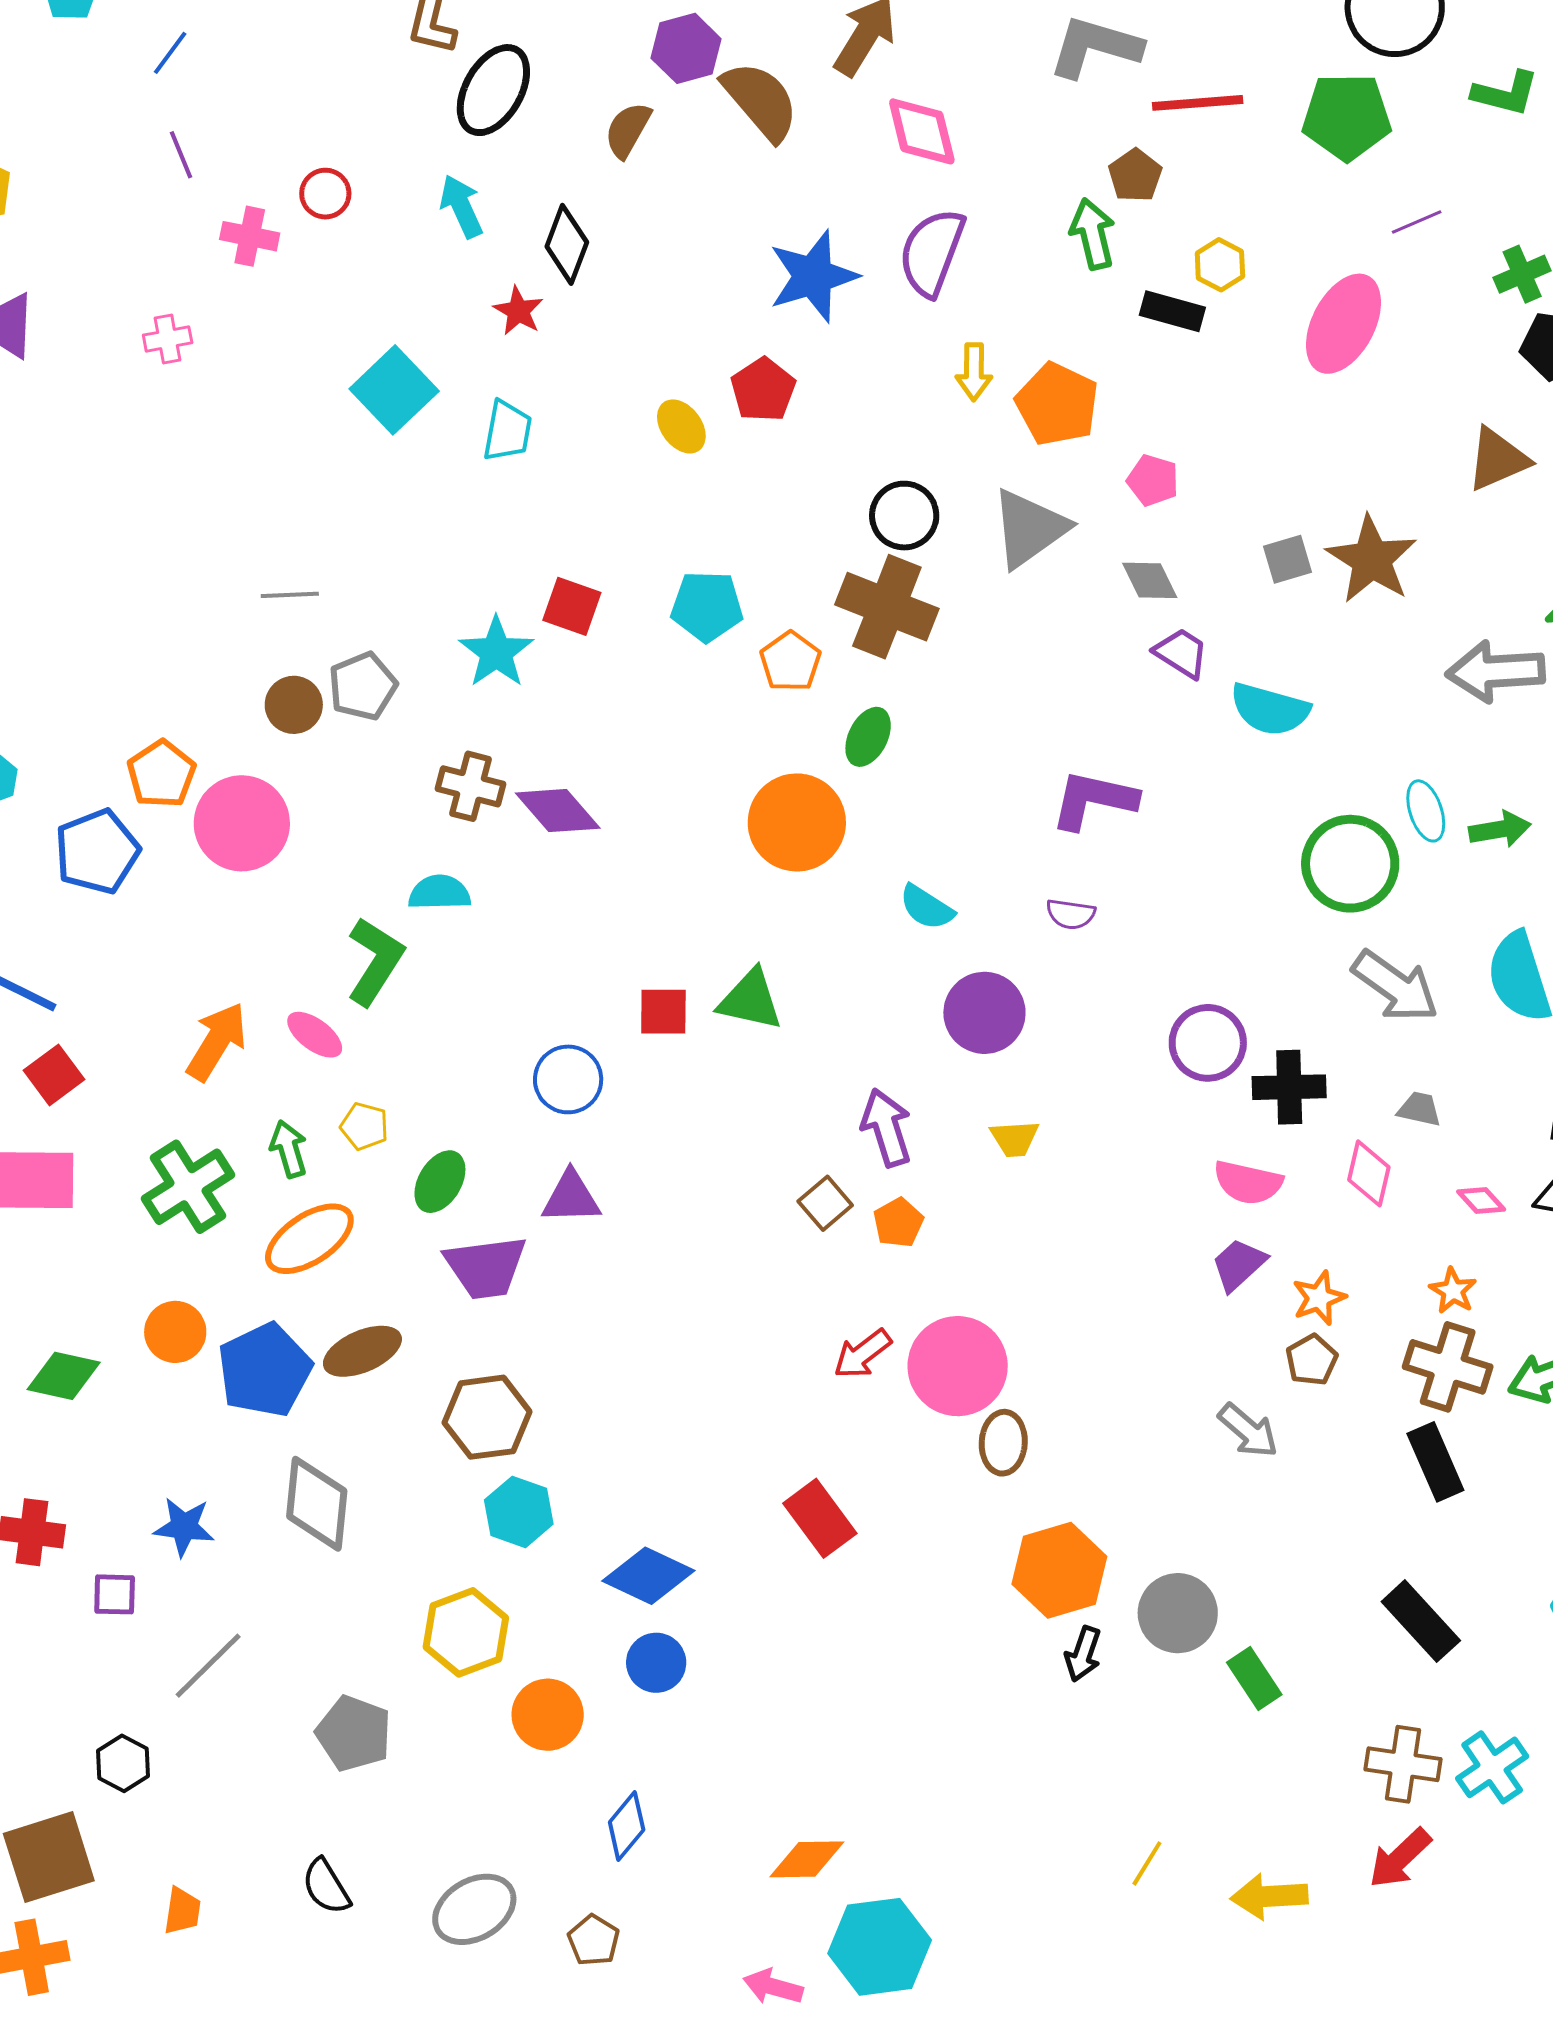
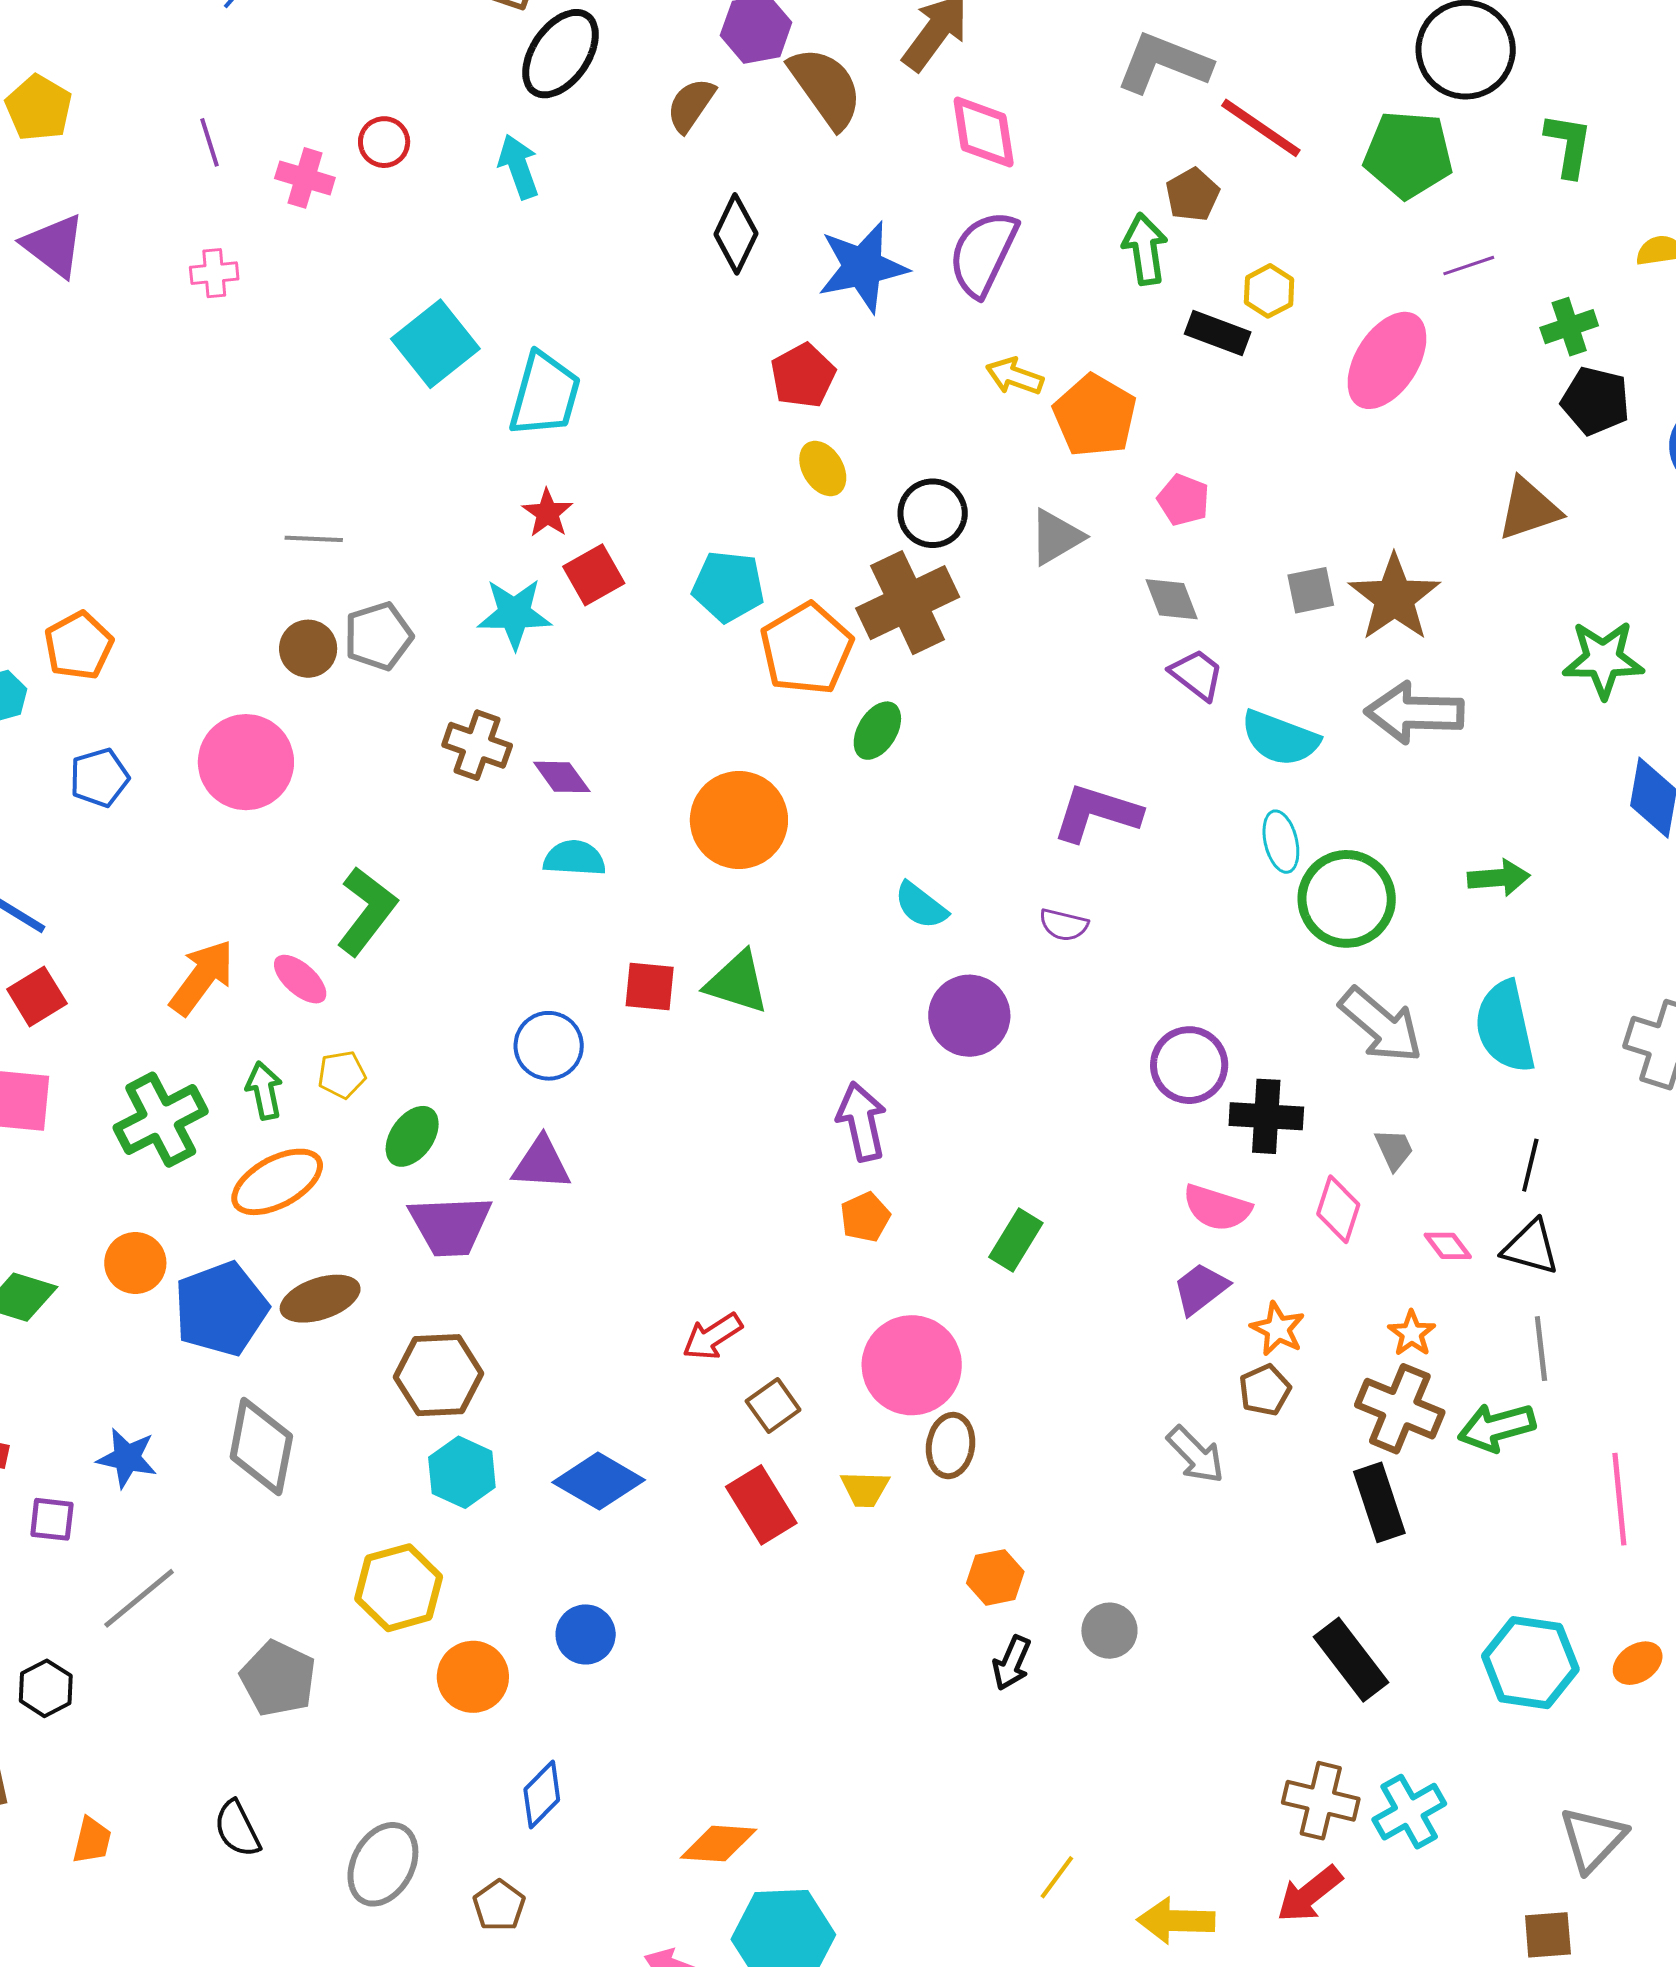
green L-shape: (1505, 93) -> (1568, 145), turned -100
red line: (1198, 103) -> (1261, 128), turned 34
purple line: (181, 155) -> (209, 142), moved
black diamond: (567, 244) -> (736, 234), moved
red star: (518, 311) -> (547, 513), moved
yellow arrow: (974, 372) -> (1015, 376), turned 104
yellow ellipse: (681, 426) -> (823, 468), moved
cyan trapezoid: (507, 431) -> (545, 394), size x1.4
gray triangle: (1029, 528) -> (1056, 537), size x0.7
red square: (572, 606) -> (594, 575), turned 36
brown cross: (887, 607) -> (908, 603), turned 38
cyan star: (496, 652) -> (514, 614), turned 30
orange pentagon: (790, 662) -> (807, 649), size x1.5
gray arrow: (1496, 671) -> (1414, 713), moved
orange pentagon: (161, 774) -> (79, 646), moved
purple diamond: (558, 811) -> (562, 777), size x0.7
cyan ellipse: (1426, 811) -> (1281, 842), moved
orange circle: (797, 822) -> (739, 820), moved
blue pentagon: (97, 852) -> (99, 778), size x0.7
cyan semicircle: (439, 893) -> (574, 858), moved
gray trapezoid: (1419, 1109) -> (1394, 1149), turned 48
yellow pentagon: (364, 1126) -> (342, 1075), turned -30
yellow trapezoid: (1015, 1139) -> (865, 1489), moved
brown square: (825, 1203) -> (773, 1405), moved
orange star: (1319, 1298) -> (1278, 1329), turned -30
red arrow: (862, 1354) -> (712, 1337), moved
orange hexagon: (1059, 1570) -> (995, 1577), size x0.6
blue diamond: (648, 1576) -> (599, 1481), moved
gray circle: (1178, 1613) -> (1109, 1631), size x0.7
green rectangle: (1254, 1679) -> (1016, 1240), moved, turned 60
gray ellipse: (474, 1909) -> (383, 1864), turned -36

